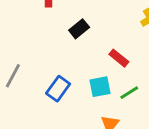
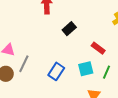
green line: (129, 93) -> (107, 72), turned -32

